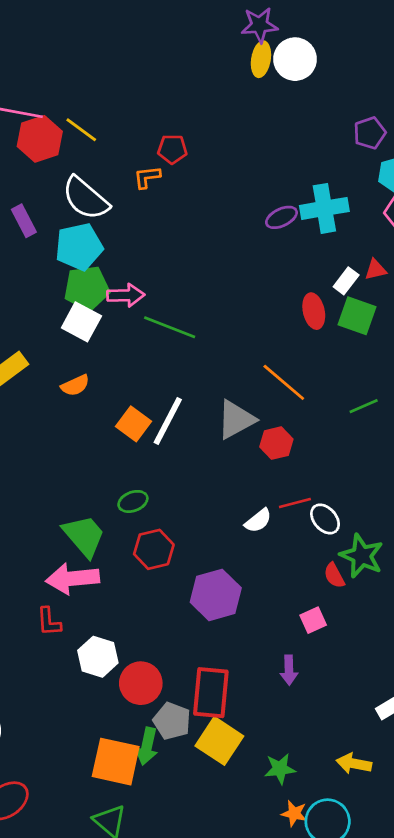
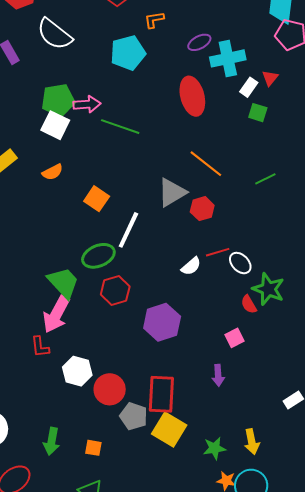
orange L-shape: (147, 177) -> (154, 20), moved
cyan cross: (324, 208) -> (228, 58), moved
cyan pentagon: (79, 247) -> (128, 53), moved
red triangle: (376, 270) -> (270, 78), turned -36
red ellipse: (314, 311) -> (192, 96), moved, size x1.5
green square: (357, 316) -> (258, 113), size x0.7
white line: (168, 421) -> (128, 230), moved
green ellipse: (133, 501) -> (98, 256), size x1.5
pink arrow: (73, 579) -> (56, 314), turned -54
green arrow: (147, 746) -> (52, 441), moved
orange square: (116, 762) -> (93, 448), size x0.5
yellow arrow: (354, 764) -> (252, 442), moved, turned -110

